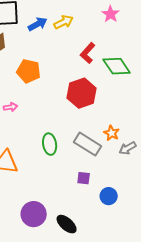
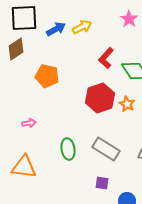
pink arrow: (11, 107) -> (29, 123), moved
orange star: (112, 133) -> (127, 104), moved

